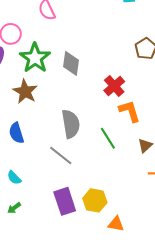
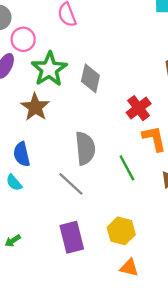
cyan semicircle: (14, 178) -> (14, 183), moved
yellow hexagon: (95, 200) -> (121, 231), moved

